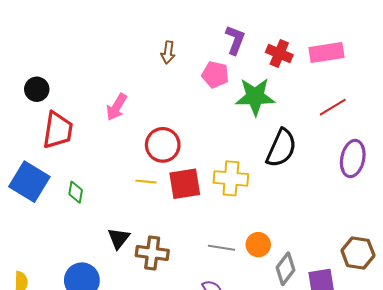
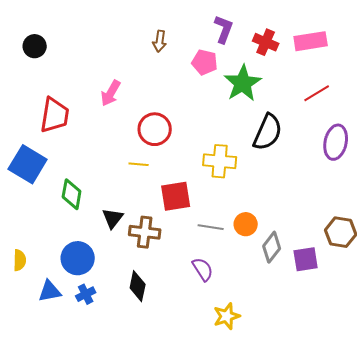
black circle: (37, 89) -> (35, 46), moved
green star: (255, 97) -> (243, 83), turned -30
red square: (185, 184) -> (176, 196), moved
green diamond: (76, 192) -> (72, 194), moved, size x1.4

